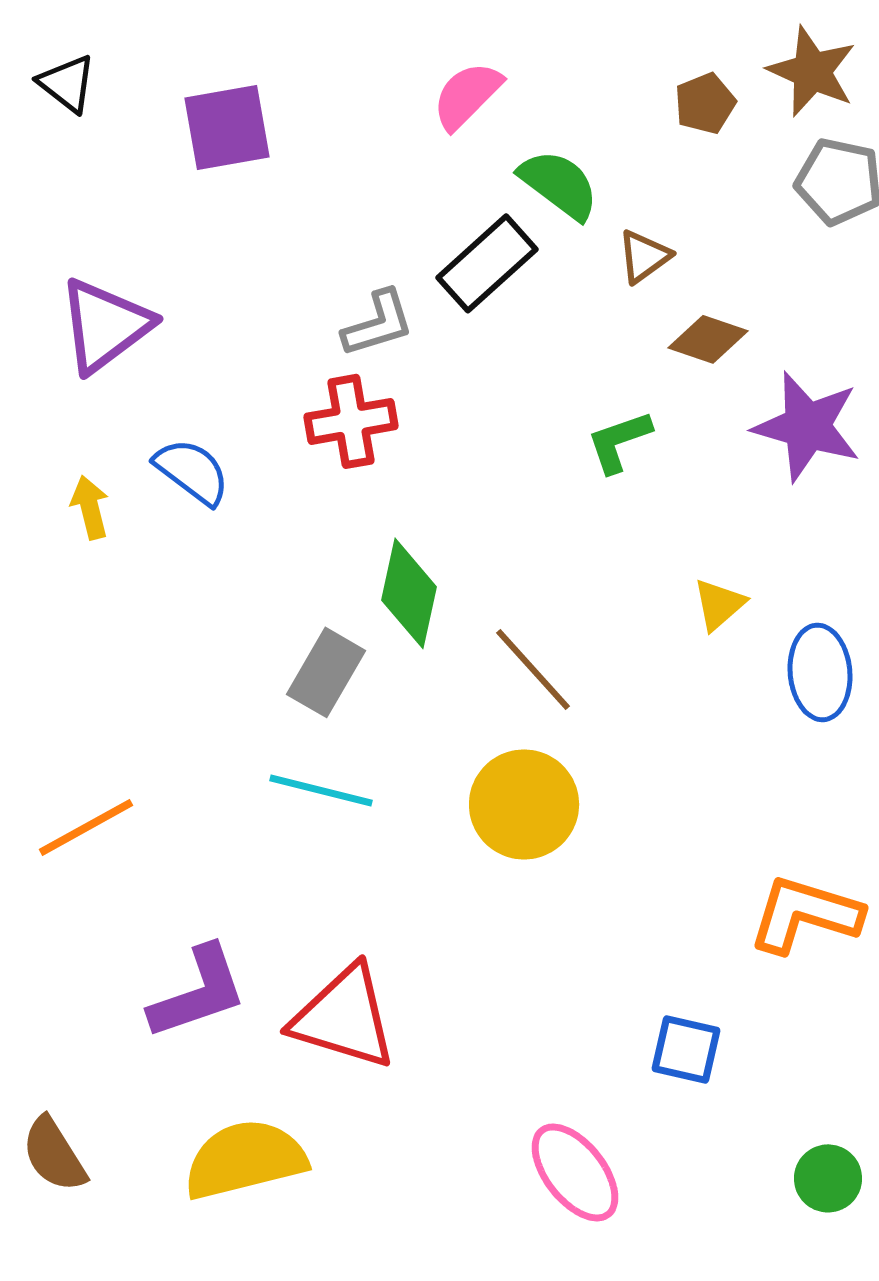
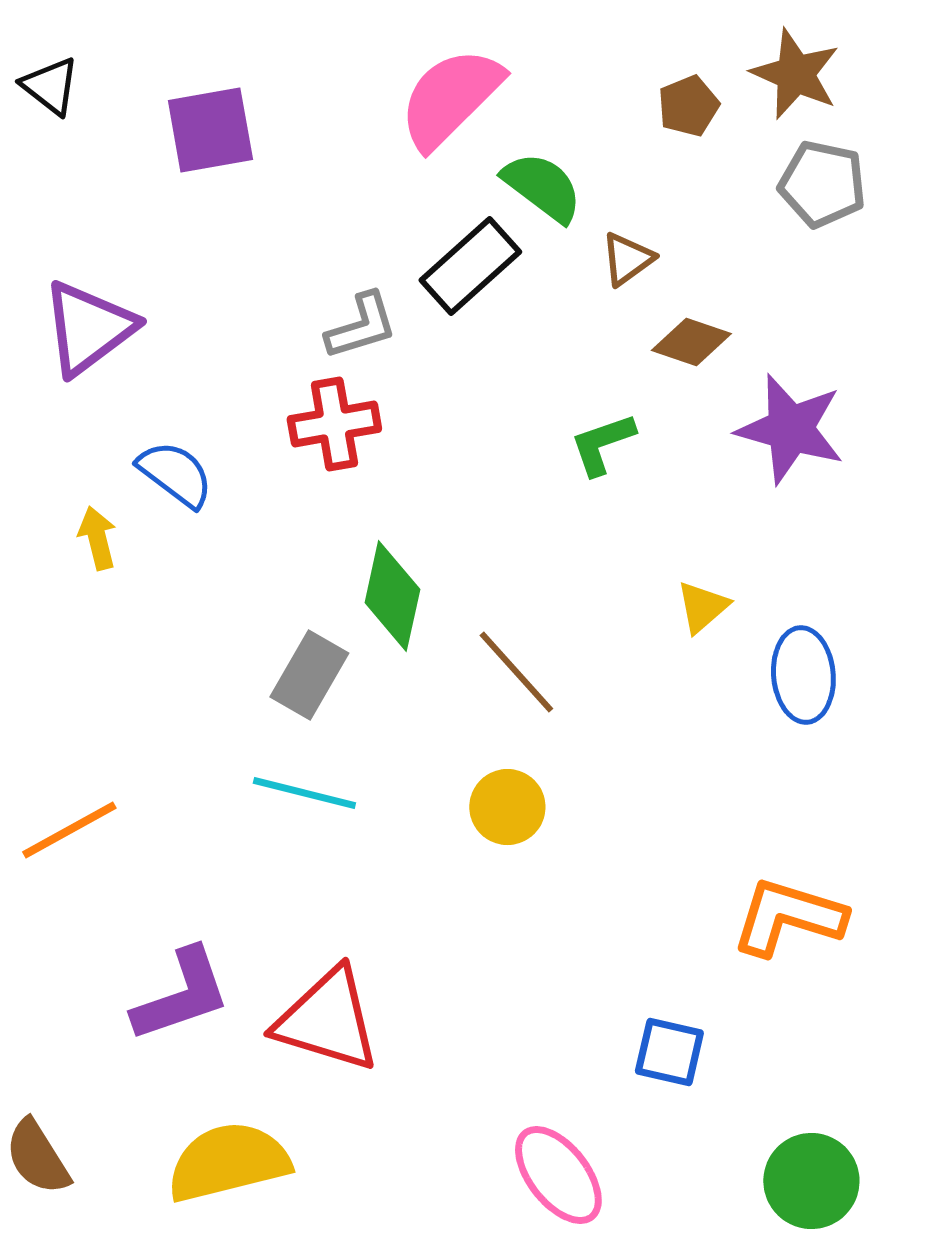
pink semicircle: (467, 95) -> (450, 98), size x1.5
yellow arrow: (90, 507) -> (97, 538), moved
yellow circle: (524, 804) -> (507, 807), size x0.7
green circle: (828, 1178) -> (811, 1181), size x1.4

